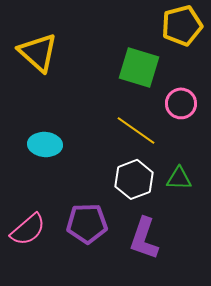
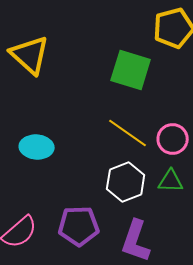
pink circle: (181, 103) -> (173, 139), moved

